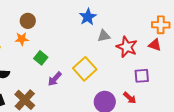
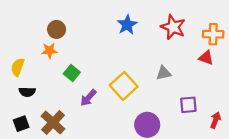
gray triangle: (104, 36) -> (164, 73), moved
red star: (127, 47) -> (173, 27), moved
purple square: (142, 76) -> (188, 105), moved
red arrow: (130, 98) -> (215, 120), moved, turned -112

